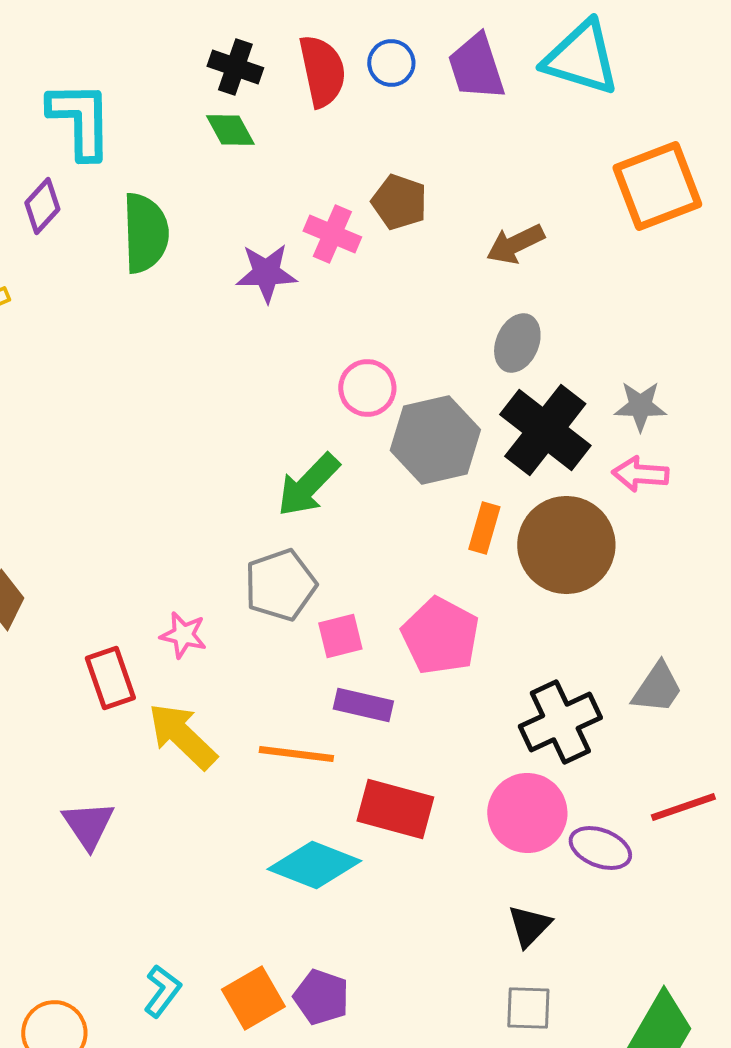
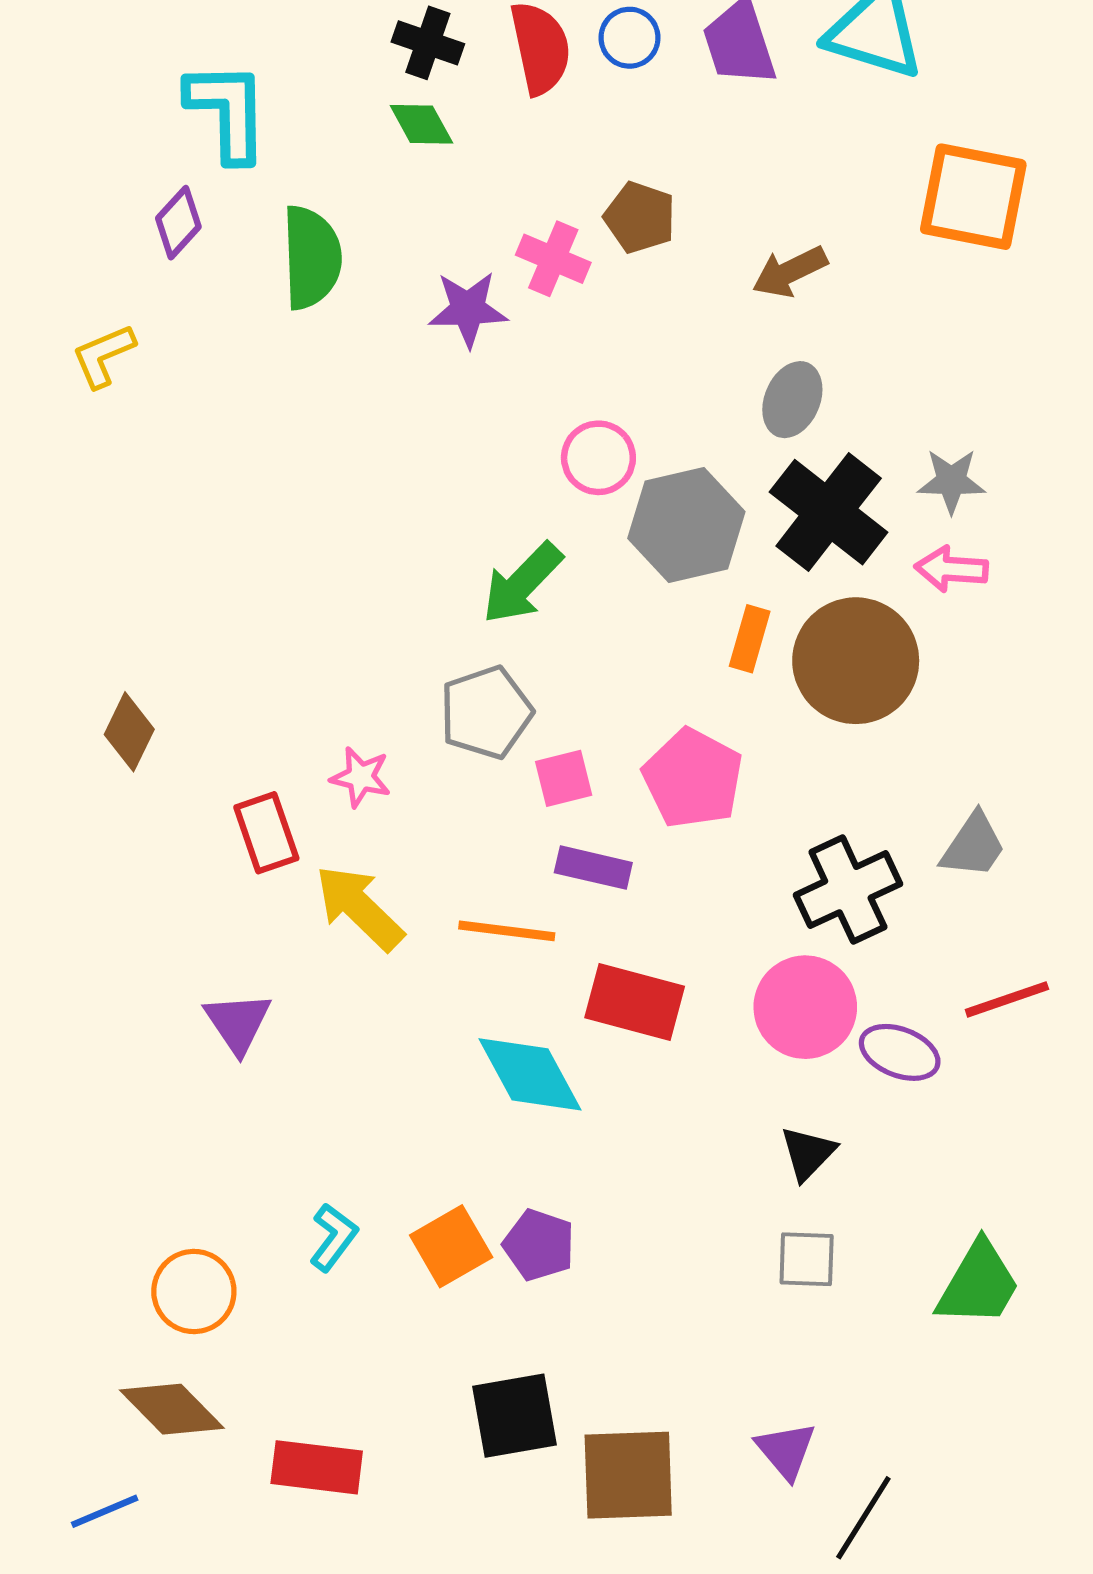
orange square: (657, 186) -> (973, 197), turned 32
cyan diamond: (314, 865) -> (530, 1074), turned 40

